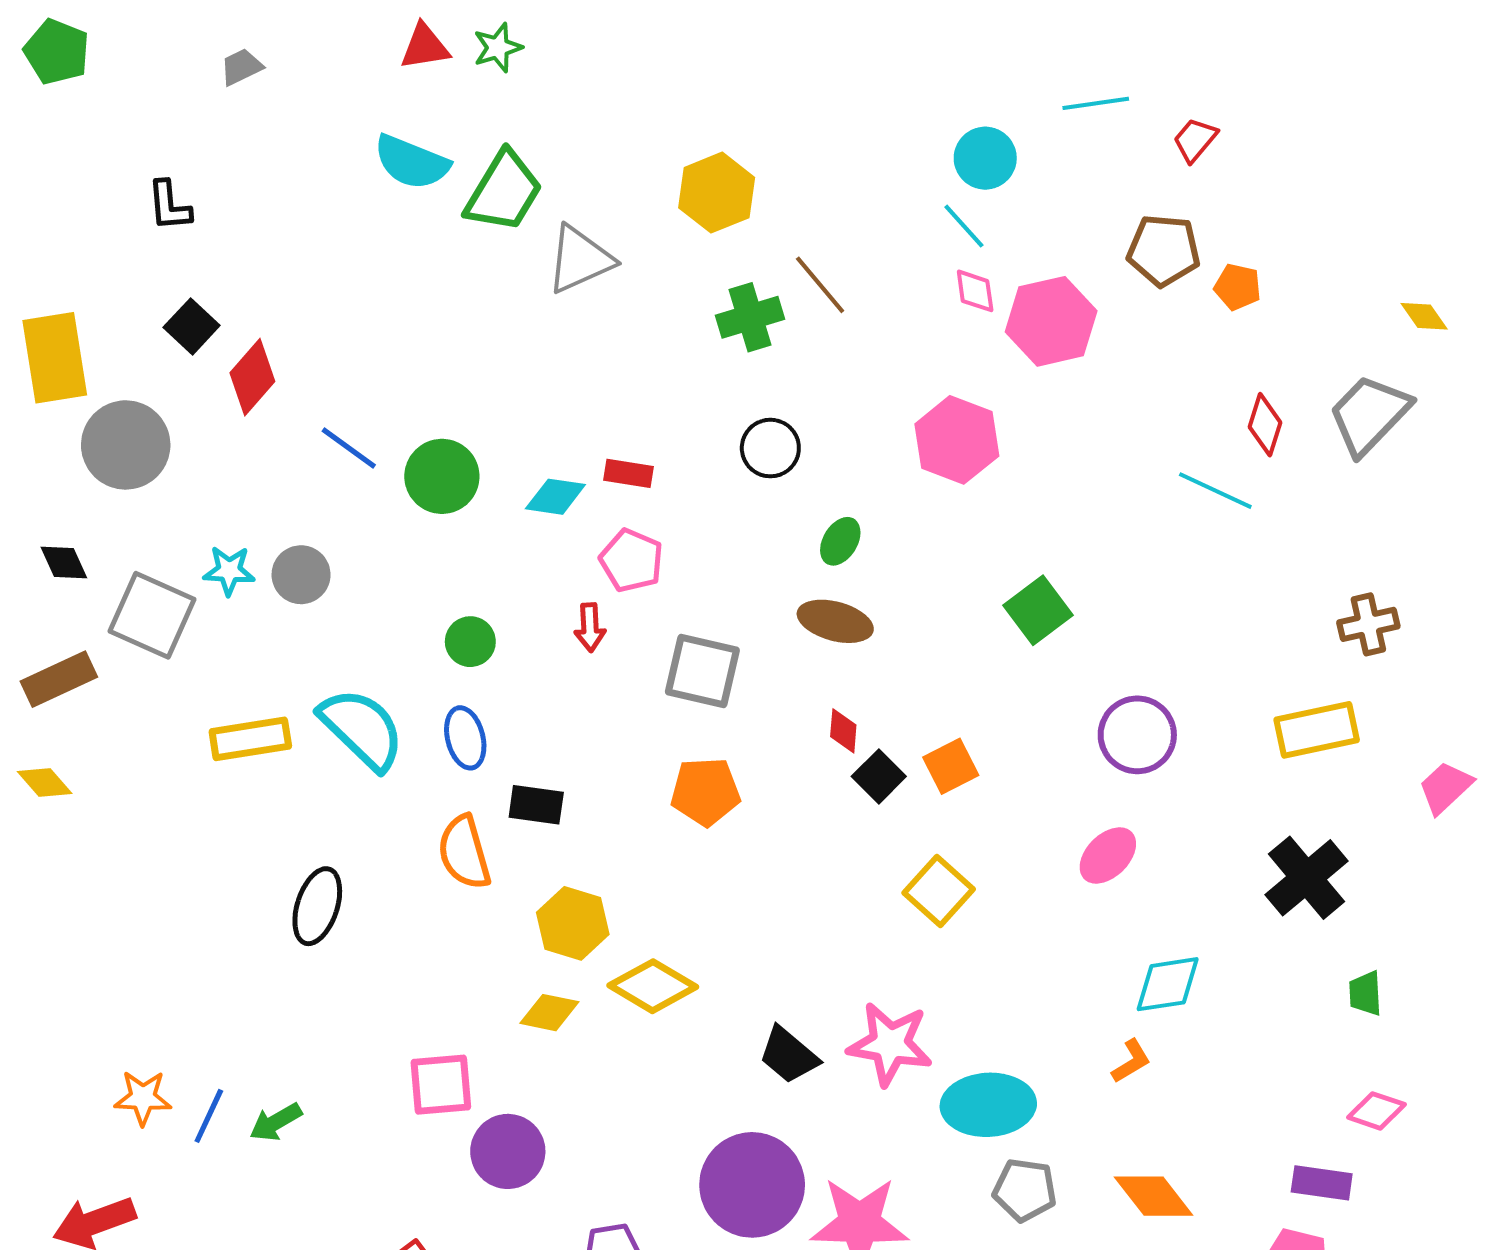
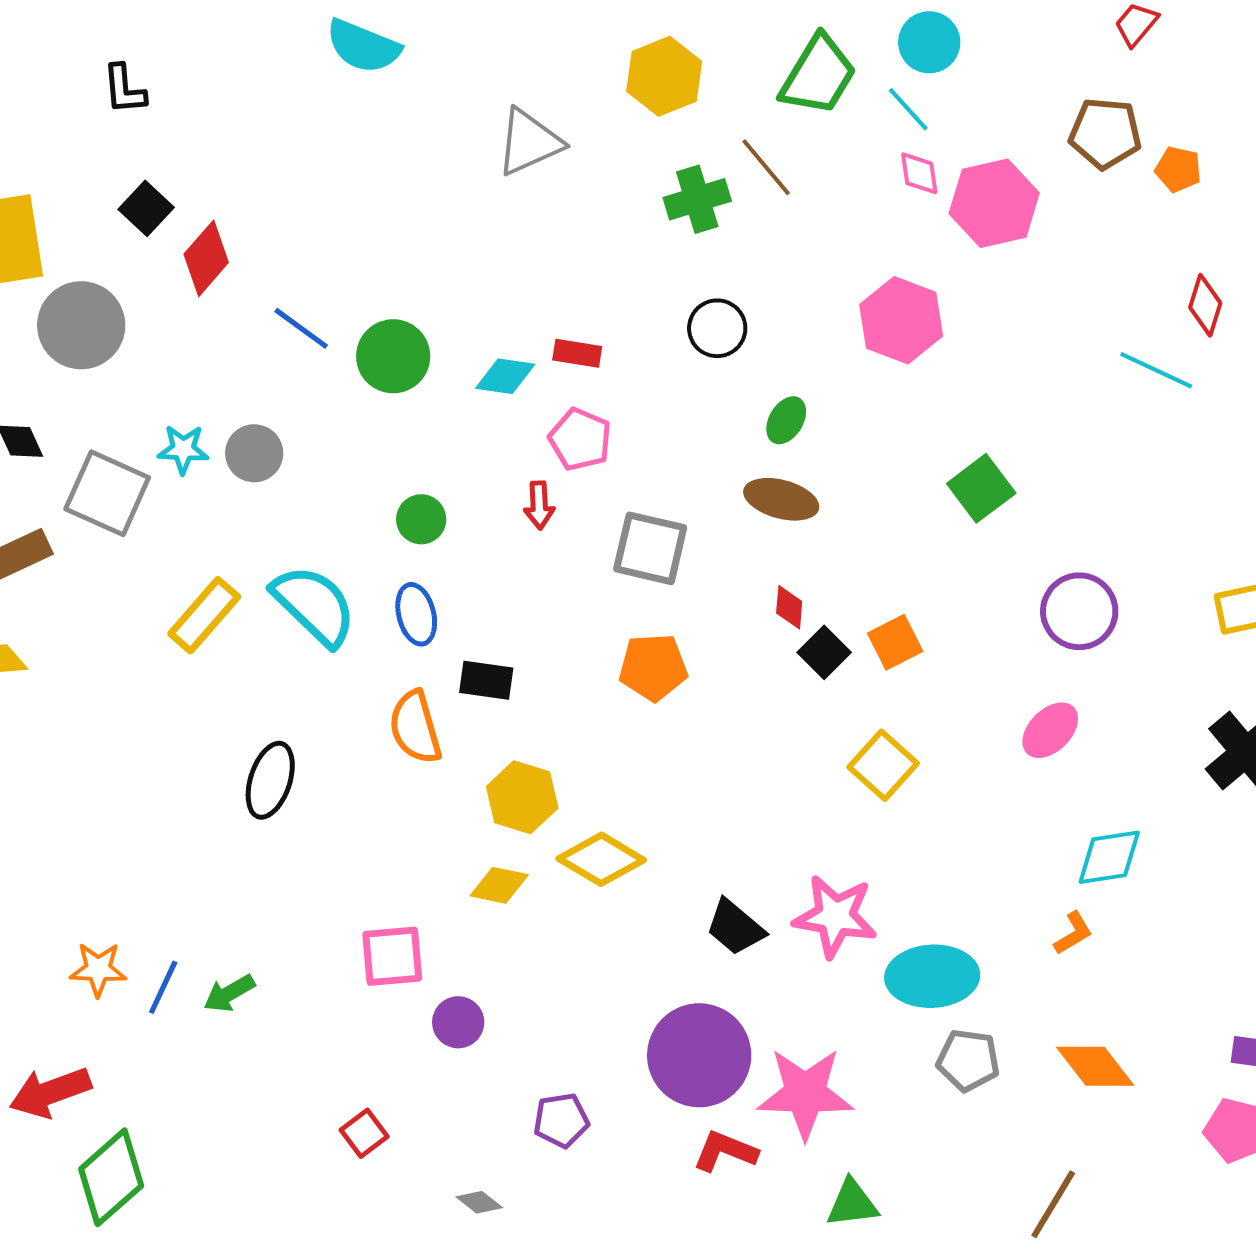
green trapezoid: (504, 192) -> (818, 75), moved
yellow rectangle: (250, 739) -> (204, 615), turned -40
purple circle: (508, 1151) -> (458, 1022), size x0.7

